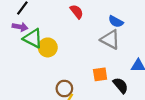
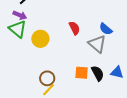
red semicircle: (77, 12) -> (75, 28), moved
green triangle: (33, 38) -> (18, 29), moved
black semicircle: (121, 85) -> (98, 73), moved

